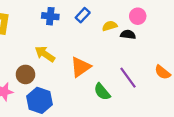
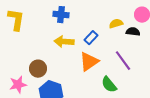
blue rectangle: (83, 15) -> (91, 38), moved
yellow arrow: (45, 54) -> (64, 42), moved, turned -30
purple line: (128, 78) -> (123, 61), moved

